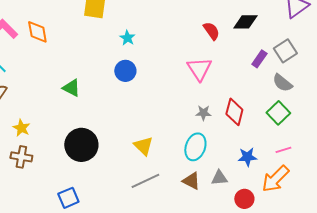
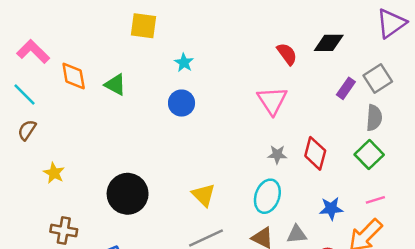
orange diamond: (37, 32) -> (74, 76), moved
gray semicircle: (282, 83) -> (374, 118), turned -125
green triangle: (71, 88) -> (115, 85), moved
brown cross: (21, 157) -> (64, 231), moved

